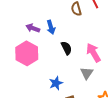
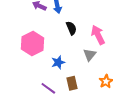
pink hexagon: (27, 53) -> (32, 44), moved

